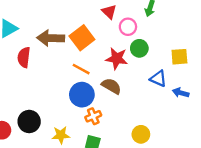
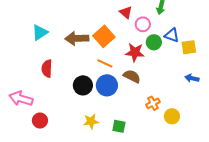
red semicircle: (24, 57) -> (47, 68), moved
blue triangle: (158, 79) -> (172, 35), moved
orange cross: (93, 116) -> (153, 103), moved
black circle: (29, 121) -> (83, 85), moved
yellow circle: (141, 134) -> (172, 116), moved

